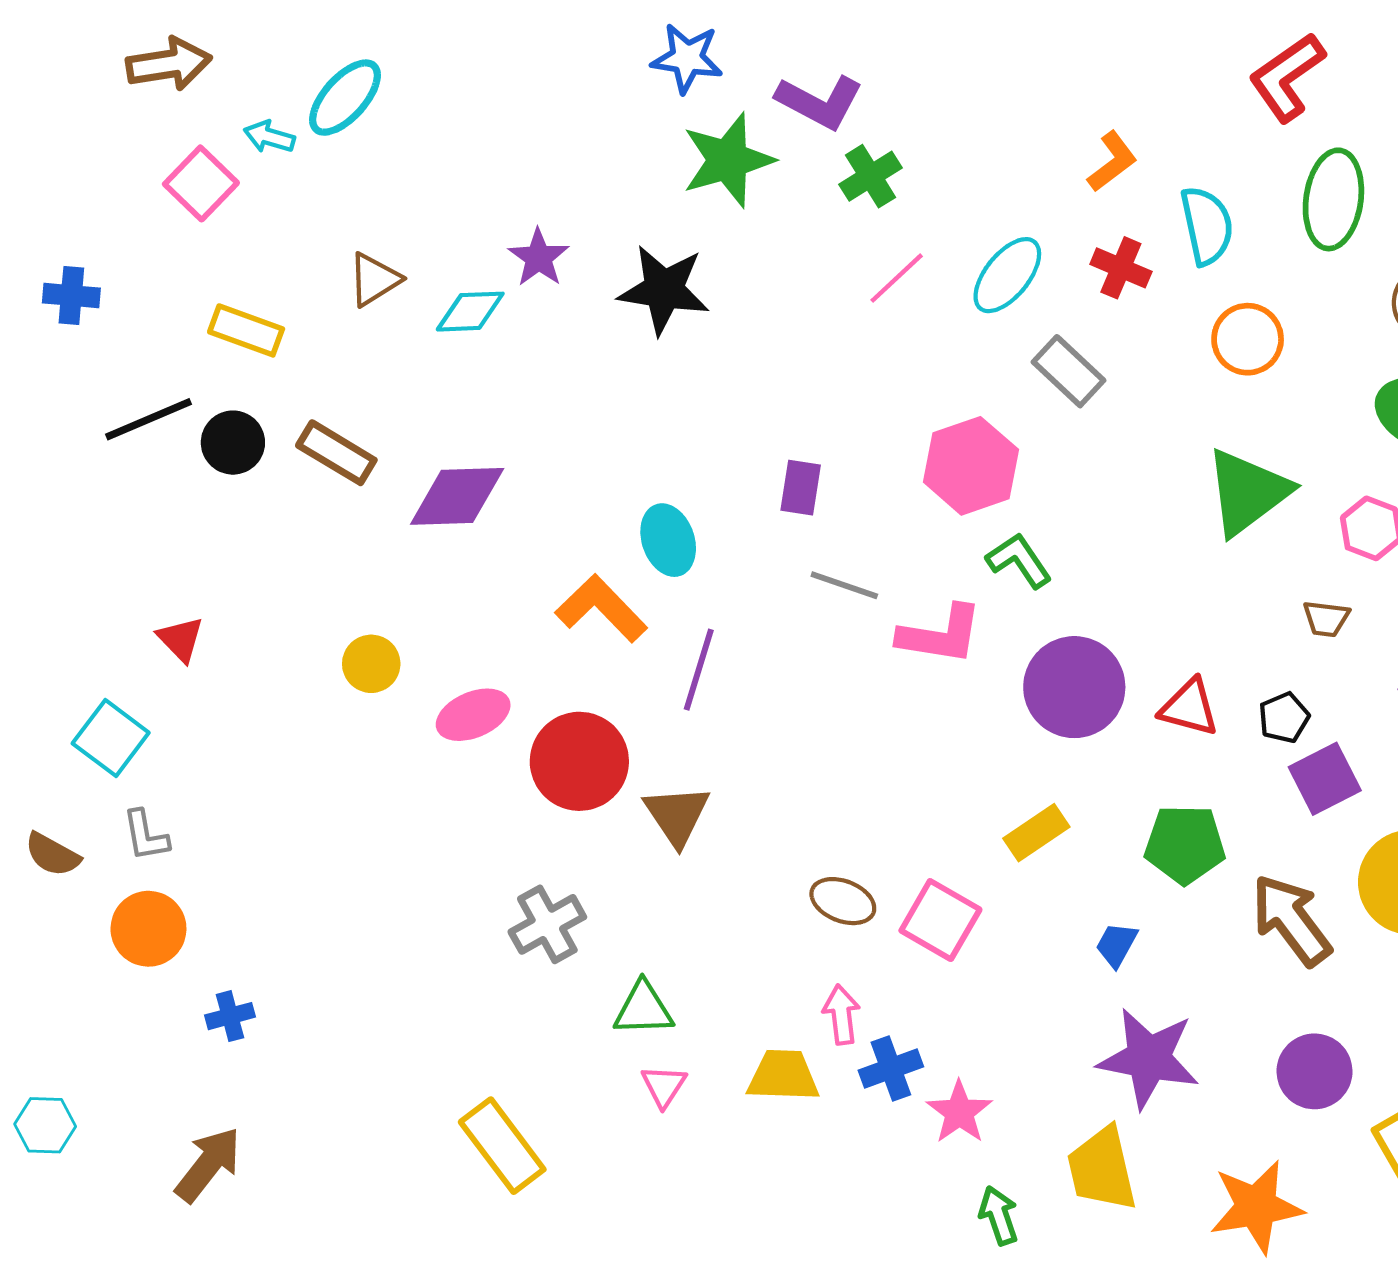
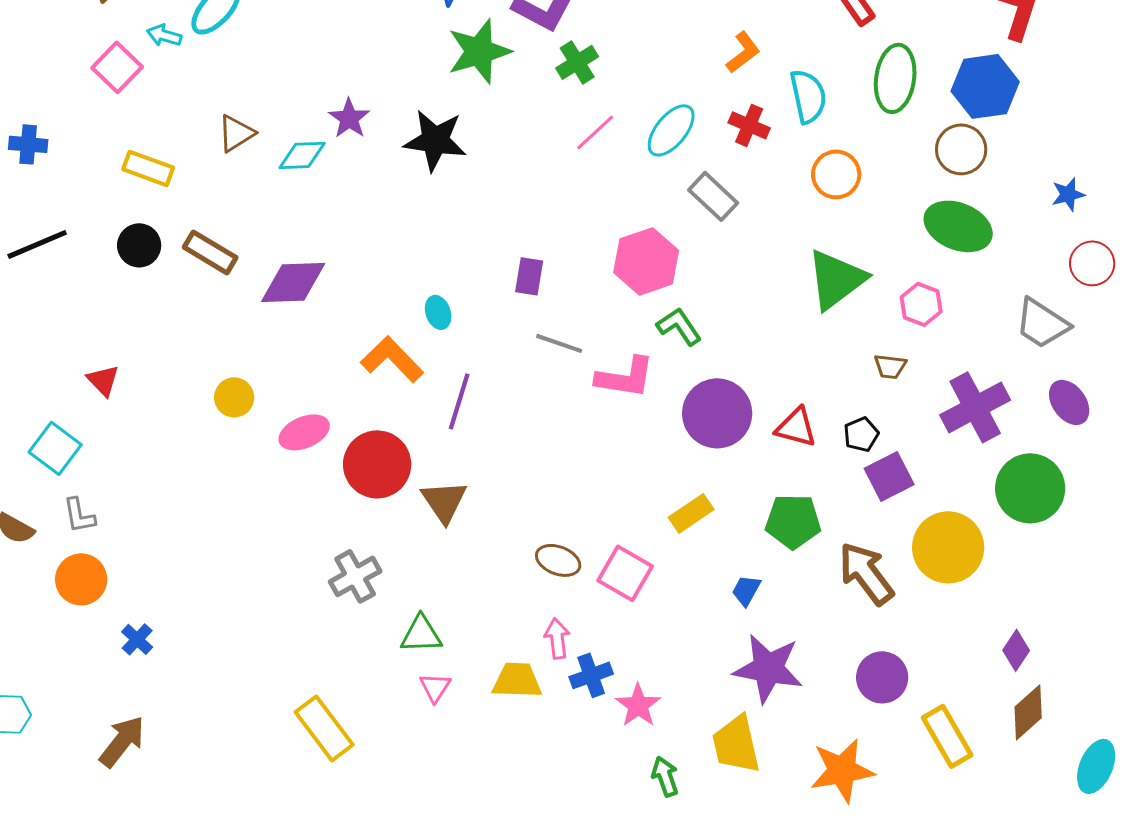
black line: (148, 419) -> (37, 244), moved
cyan ellipse: (668, 540) -> (438, 312), size x0.7
blue cross: (230, 1016) -> (137, 639), turned -32

